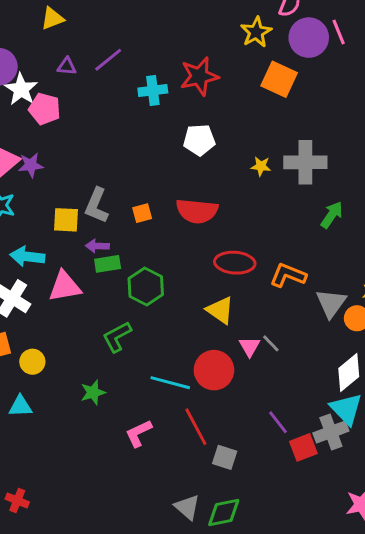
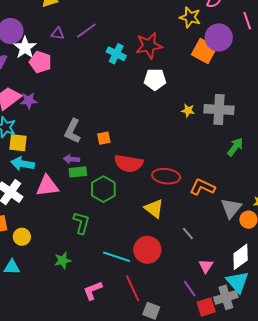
yellow star: (256, 32) -> (190, 17), turned -30
purple circle: (309, 38) -> (219, 37), moved
cyan cross: (153, 91) -> (116, 54), turned 30
white pentagon: (199, 140) -> (155, 79), moved
red semicircle: (197, 211) -> (129, 163), moved
yellow square: (66, 220) -> (18, 143), moved
green L-shape: (117, 337) -> (81, 223), turned 130
pink triangle: (249, 347) -> (206, 266), moved

